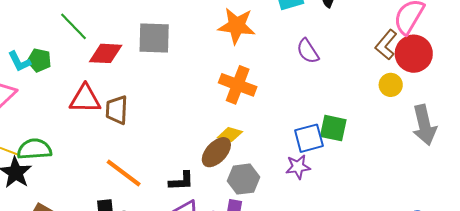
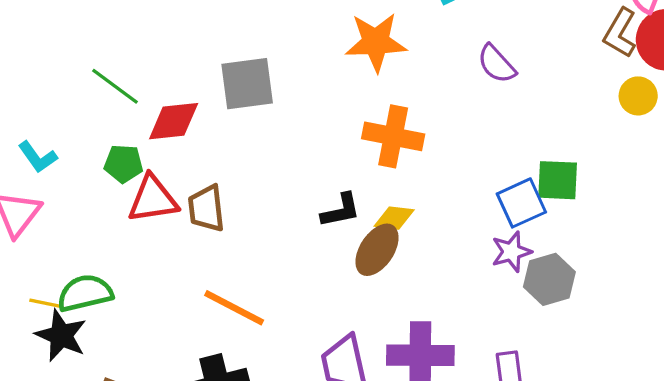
green pentagon: (39, 60) -> (124, 164), moved
gray hexagon: (243, 179) -> (549, 279), moved
black L-shape: (181, 181) -> (341, 210), moved

